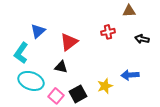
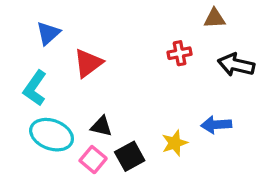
blue triangle: (38, 31) -> (48, 33), moved
black arrow: (142, 39) -> (236, 65), size x1.5
red triangle: (69, 42) -> (88, 63), moved
black triangle: (61, 67) -> (101, 126), moved

